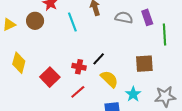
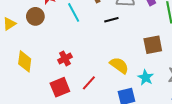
black line: (99, 59) -> (111, 20), moved, turned 40
red cross: (79, 67) -> (65, 58), moved, turned -32
red square: (50, 77) -> (60, 87), moved, turned 30

